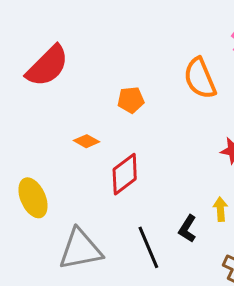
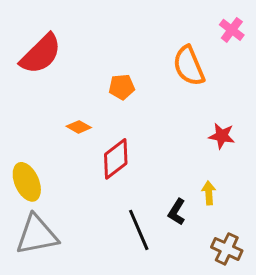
gray triangle: (80, 249) -> (37, 235), moved

